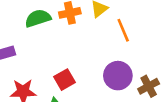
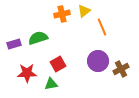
green semicircle: (38, 18) -> (38, 38), moved

